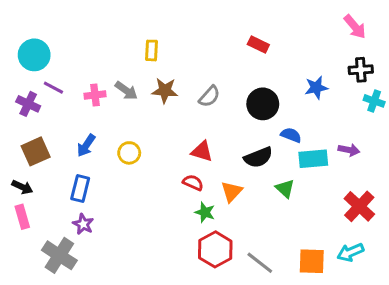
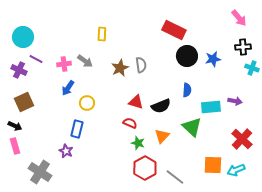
red rectangle: (258, 45) -> (174, 30), size x1.6
brown star: (165, 91) -> (120, 68), moved, turned -30
gray semicircle: (209, 96) -> (141, 65), turned -49
black circle: (263, 104) -> (187, 56), moved
blue semicircle: (291, 135) -> (187, 90), moved, turned 72
blue arrow: (86, 145) -> (68, 88), moved
black semicircle: (258, 157) -> (161, 106), moved
blue rectangle: (80, 189) -> (77, 129), moved
green triangle: (285, 189) -> (192, 127), size x1.5
orange triangle: (232, 191) -> (162, 136), moved
purple star: (83, 224) -> (66, 151), moved
orange square: (312, 261) -> (213, 165), moved

